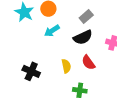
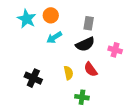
gray rectangle: (86, 16) -> (89, 23), turned -40

